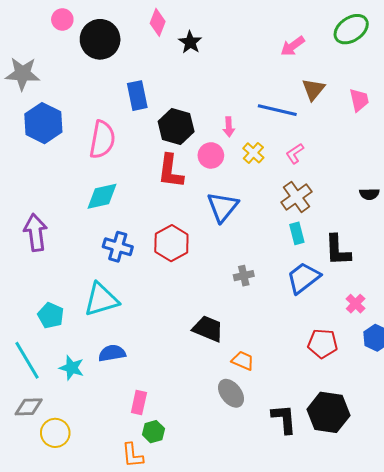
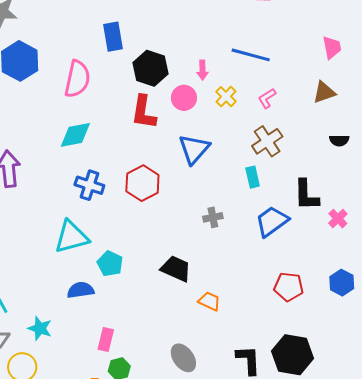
brown triangle: (313, 89) -> (324, 92), moved, turned 30
cyan rectangle: (297, 233) -> (253, 177), moved
pink cross: (356, 304) -> (338, 219), moved
cyan pentagon: (51, 315) -> (110, 264), moved
cyan star: (72, 368) -> (40, 328), moved
gray ellipse: (231, 393) -> (183, 358), moved

